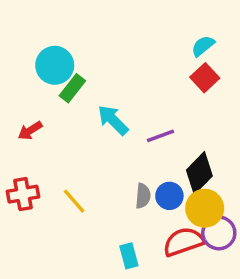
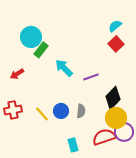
blue circle: (169, 196) -> (61, 111), moved

